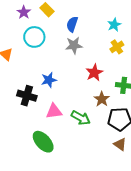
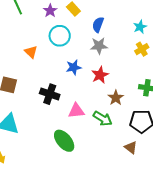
red star: (94, 73) -> (100, 75), moved
blue star: (49, 80) -> (74, 67), moved
brown star: (102, 99) -> (116, 98), moved
brown triangle: (120, 144) -> (131, 148), moved

